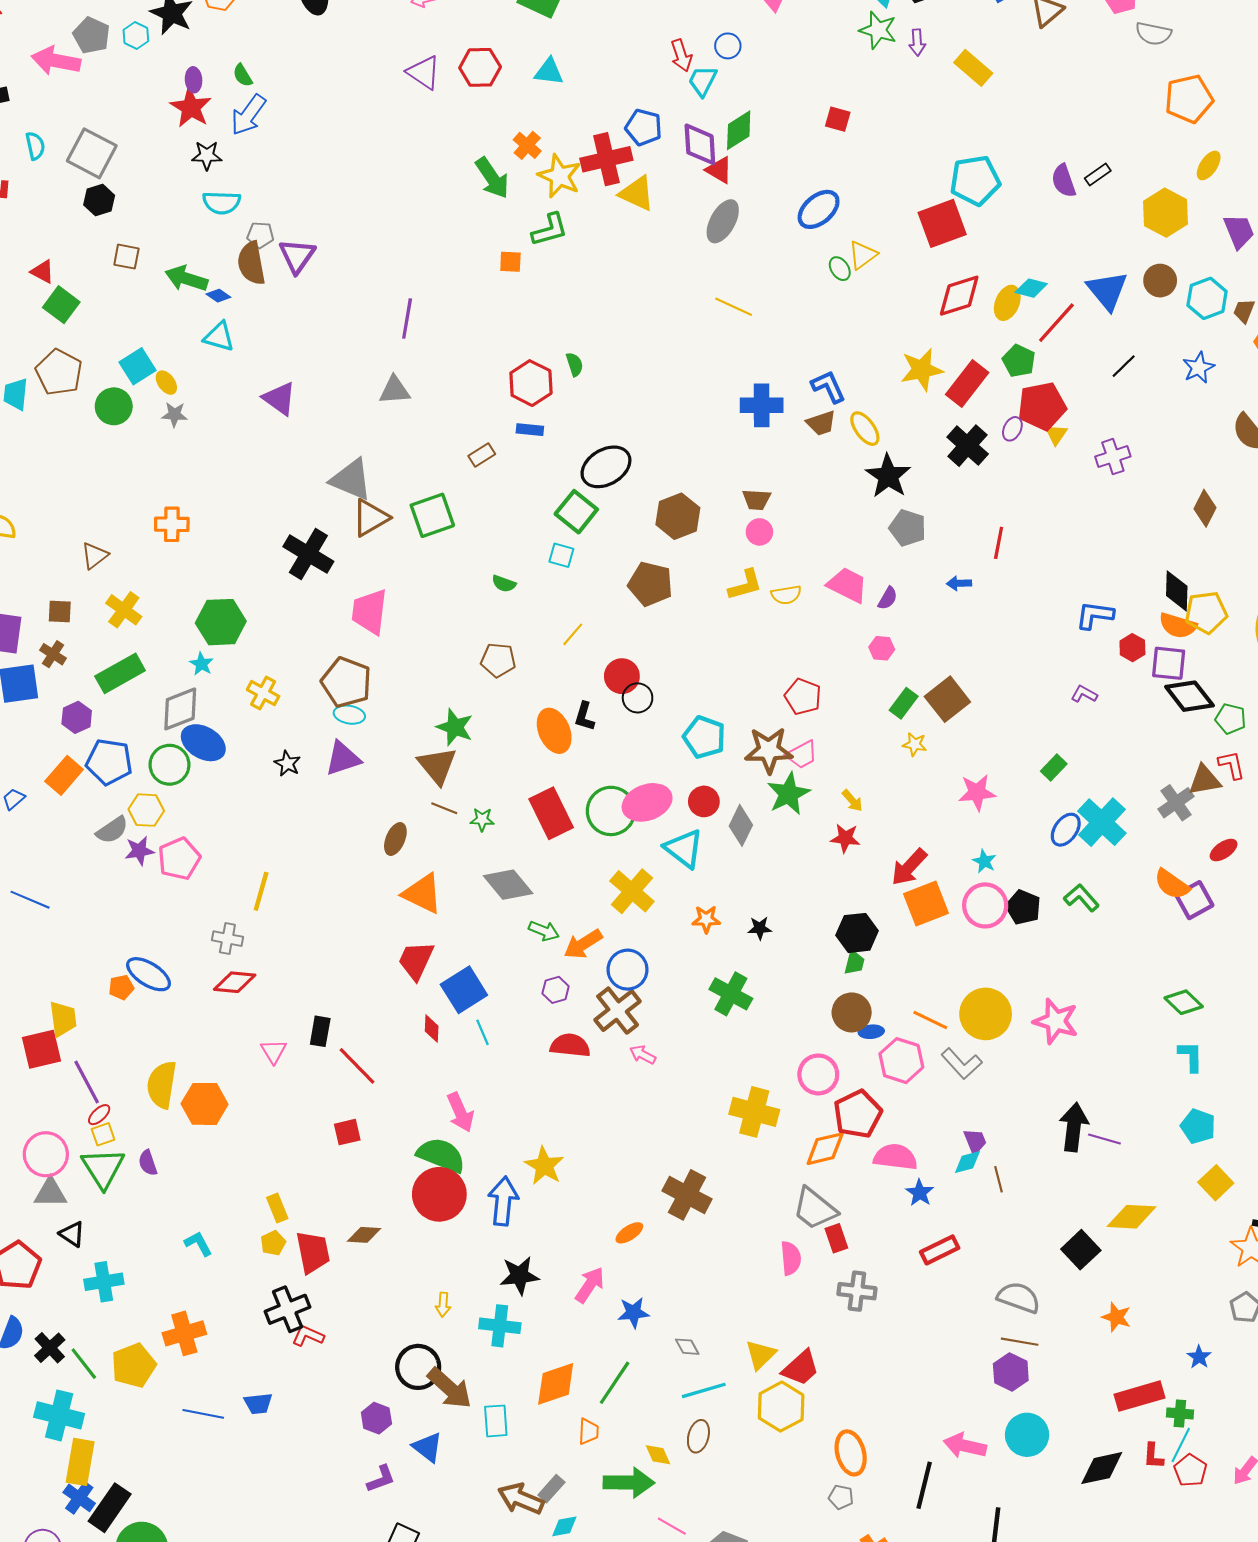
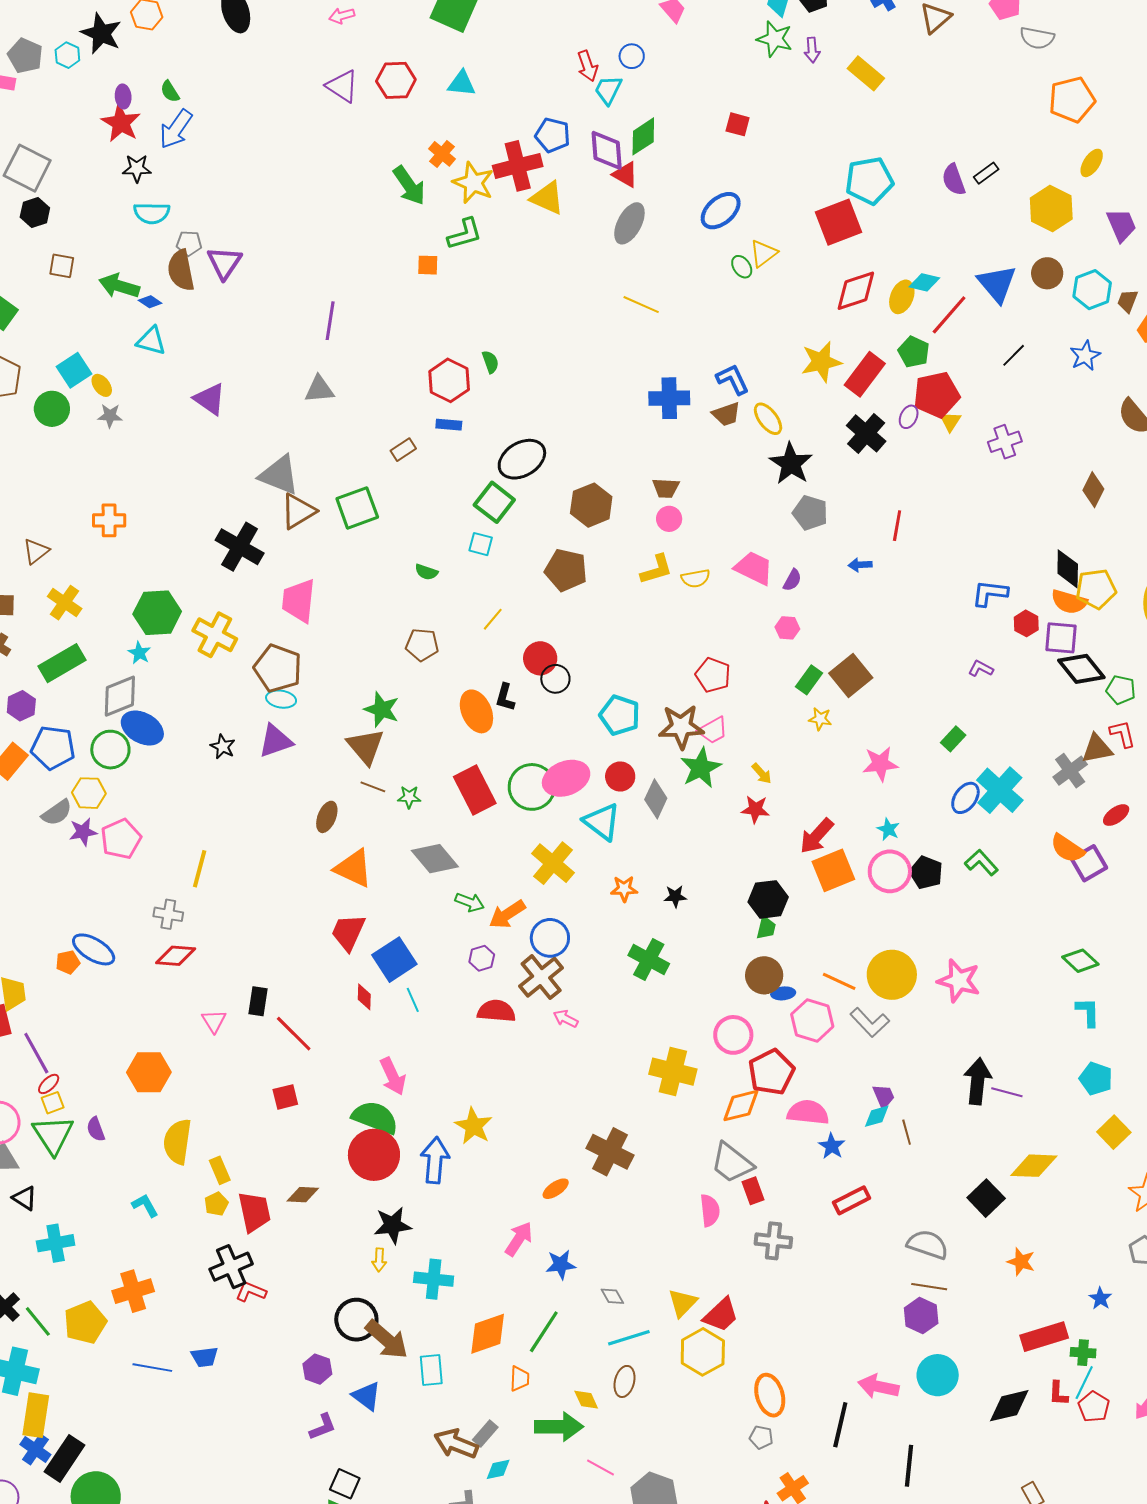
yellow cross: (263, 693) -> (215, 635), moved, size x1.4
yellow semicircle: (162, 1085) -> (177, 1142), moved
black star: (519, 1276) -> (393, 1225), moved

